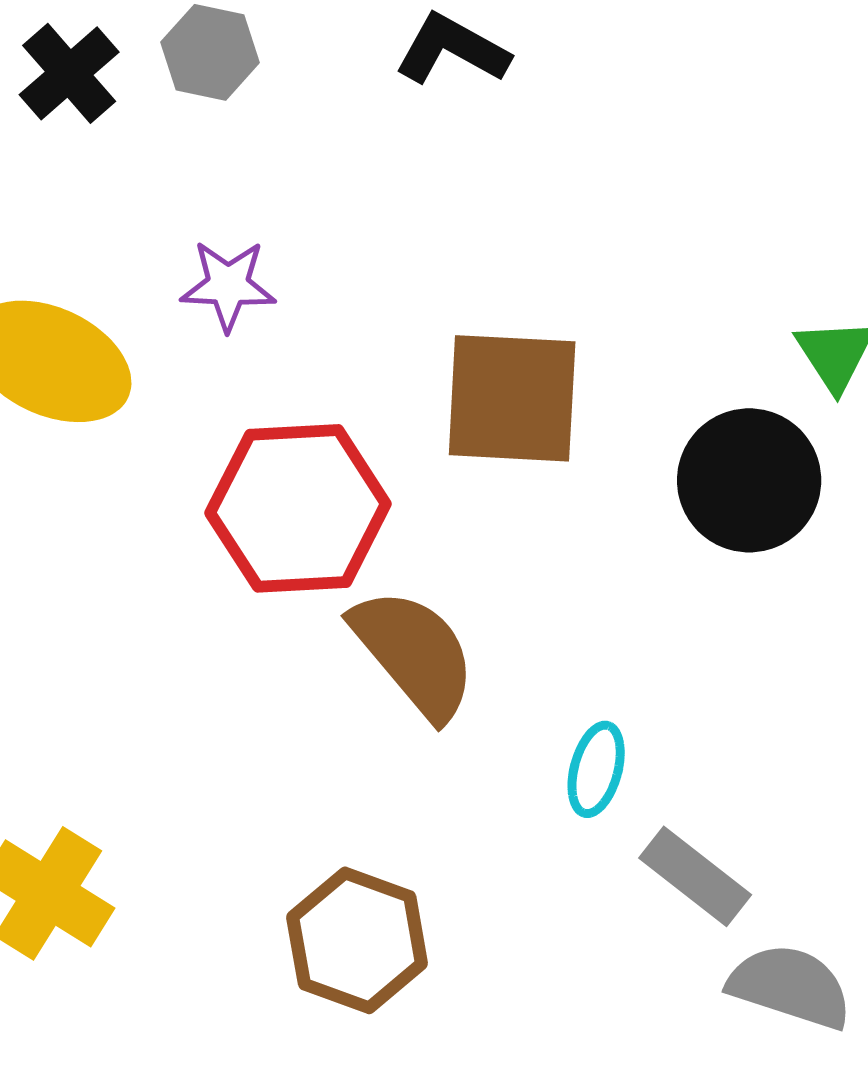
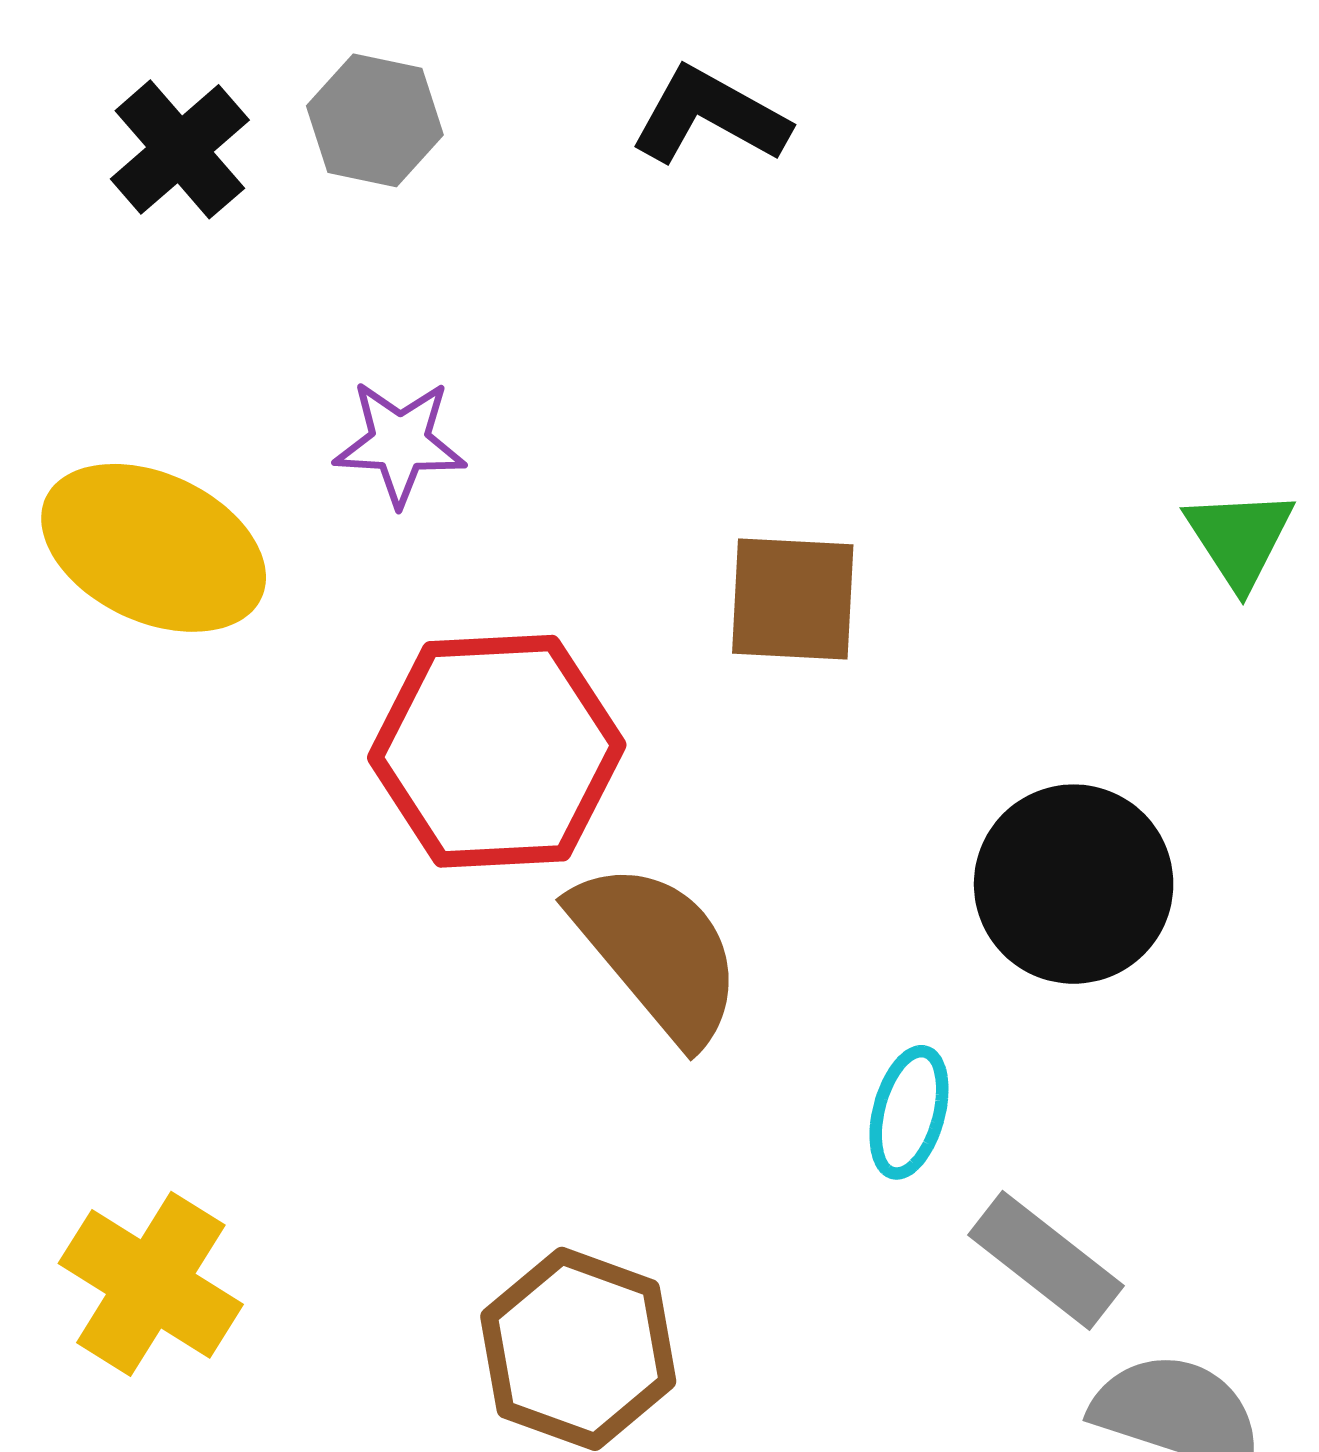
brown square: (512, 398) -> (793, 599), size x0.7
black circle: (749, 480) -> (1074, 884), moved

